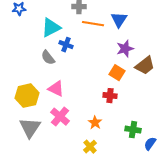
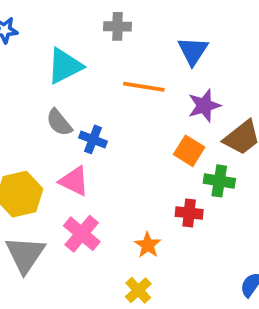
orange line: (93, 24) -> (144, 87), moved
blue cross: (66, 45) -> (93, 139), moved
red cross: (110, 96) -> (189, 213), moved
green cross: (133, 130) -> (219, 181), moved

